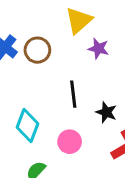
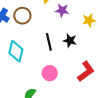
black star: (106, 112) -> (70, 41), moved
cyan diamond: (27, 125) -> (16, 51), moved

